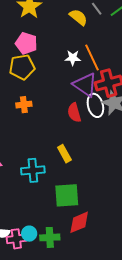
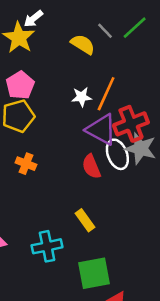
pink pentagon: (26, 43) -> (20, 85), turned 30
orange line: (92, 57) -> (106, 94), turned 56
orange cross: (24, 105) -> (26, 164), turned 35

